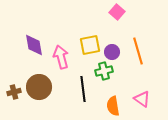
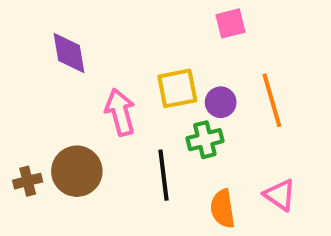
pink square: (117, 12) -> (231, 23), turned 35
purple diamond: (34, 45) -> (69, 53), moved

